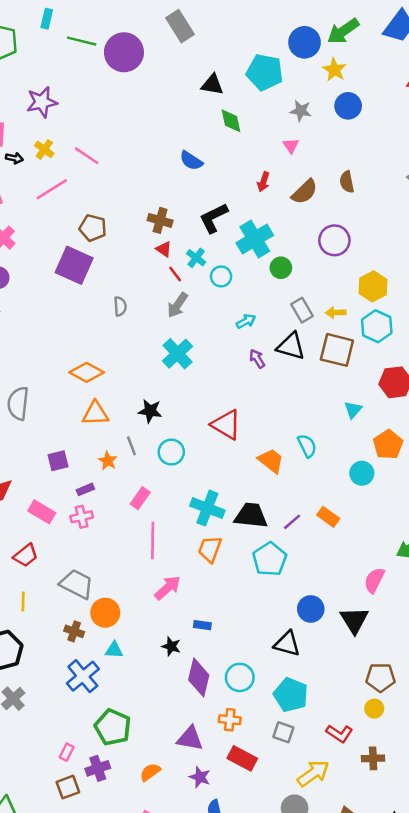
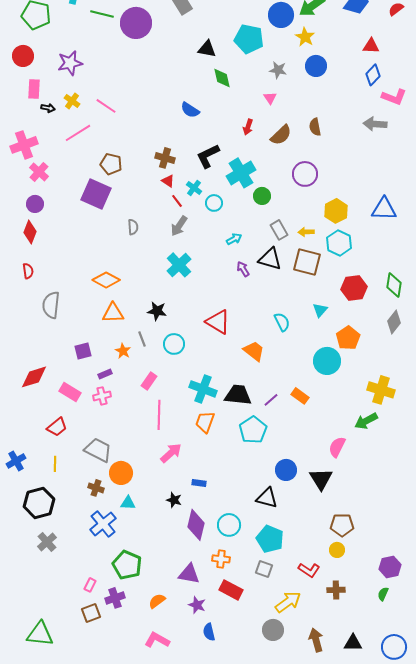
cyan semicircle: (307, 446) -> (282, 322), moved
cyan circle: (362, 473) -> (327, 361), size x1.4

